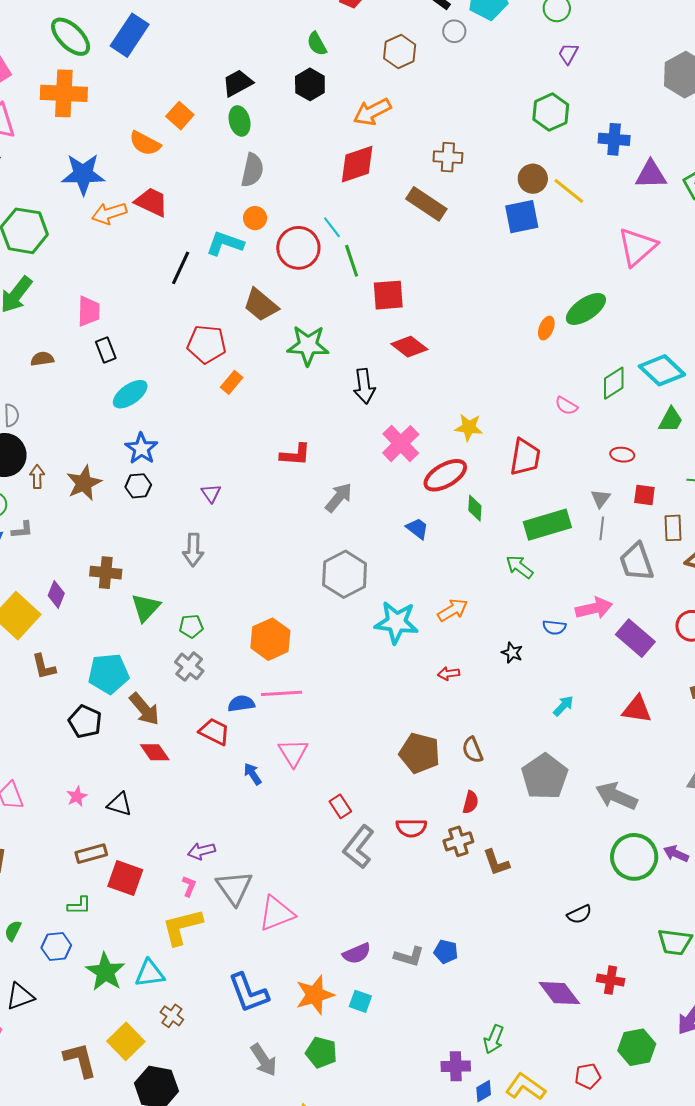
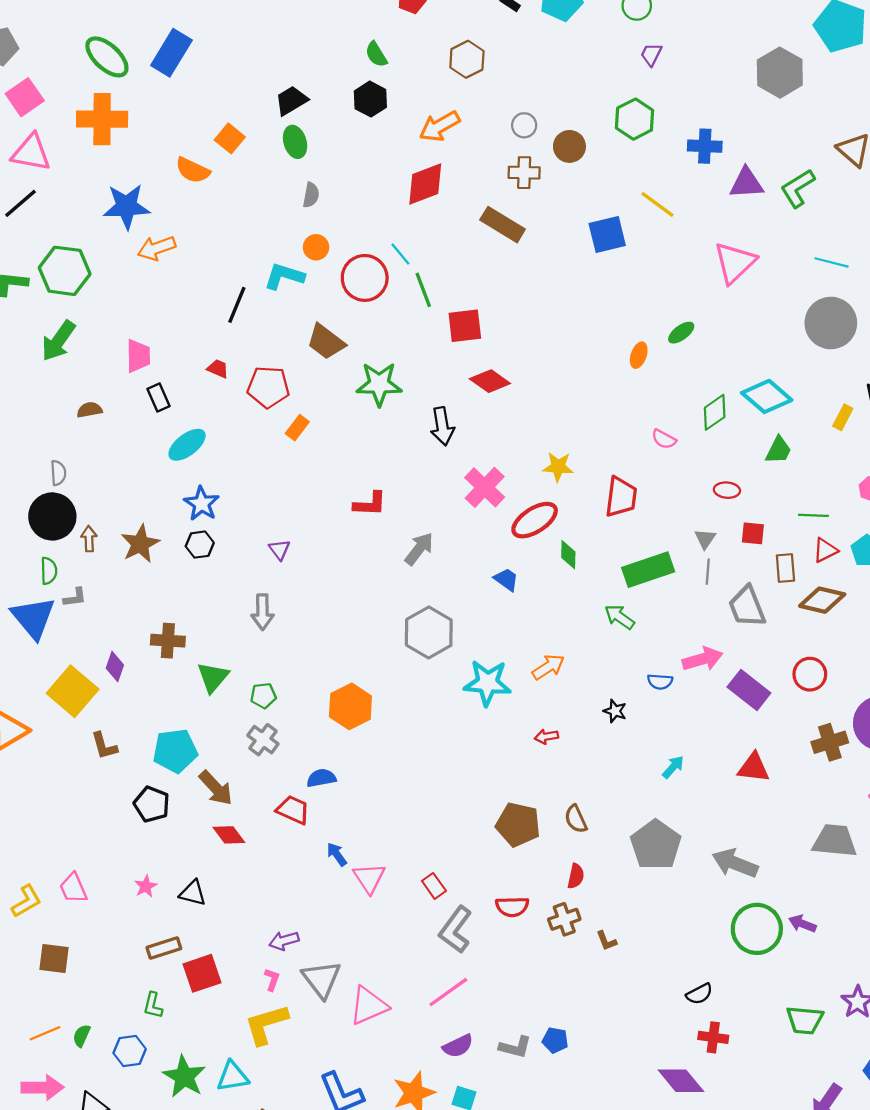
gray circle: (454, 31) -> (524, 125), moved
gray semicircle: (252, 170) -> (311, 195), size x0.7
brown circle: (533, 179) -> (569, 146), moved
red trapezoid: (151, 202) -> (218, 369), moved, size x0.6
green ellipse: (586, 309) -> (681, 333), size x0.6
pink line: (282, 693) -> (448, 992), moved, turned -30
pink triangle: (293, 753) -> (369, 878), moved
brown L-shape: (496, 862) -> (606, 941), size x0.7
red square: (125, 878) -> (202, 973), turned -36
green L-shape: (79, 906) -> (153, 1005), turned 105
red cross: (611, 980) -> (713, 1037), moved

